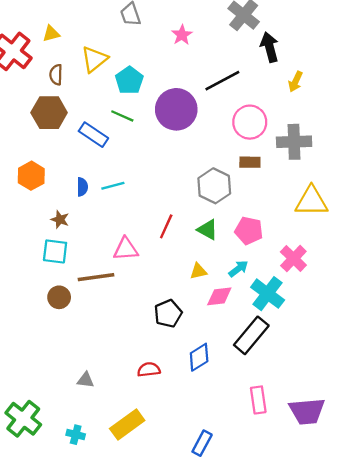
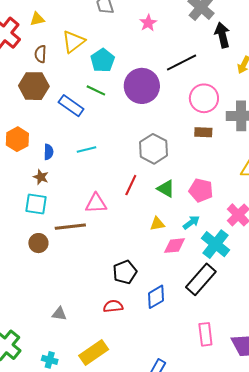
gray hexagon: (214, 186) -> (153, 149), moved
blue semicircle: (82, 187) -> (49, 152), moved
black pentagon: (168, 314) -> (125, 272), moved

